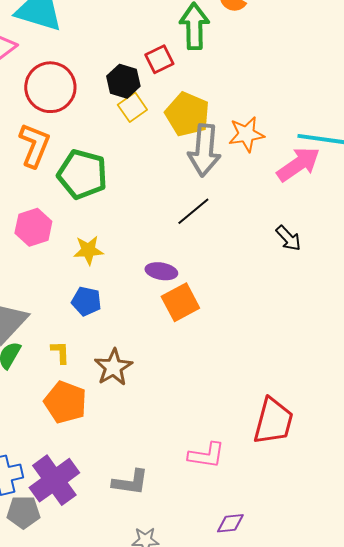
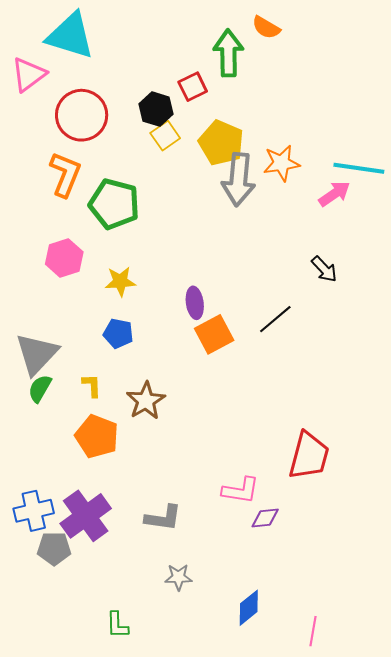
pink arrow: (298, 164) -> (334, 194), size x0.7
black line: (193, 211) -> (275, 319), moved
purple ellipse: (161, 271) -> (195, 303), turned 72
purple diamond: (230, 523) -> (265, 518), moved

